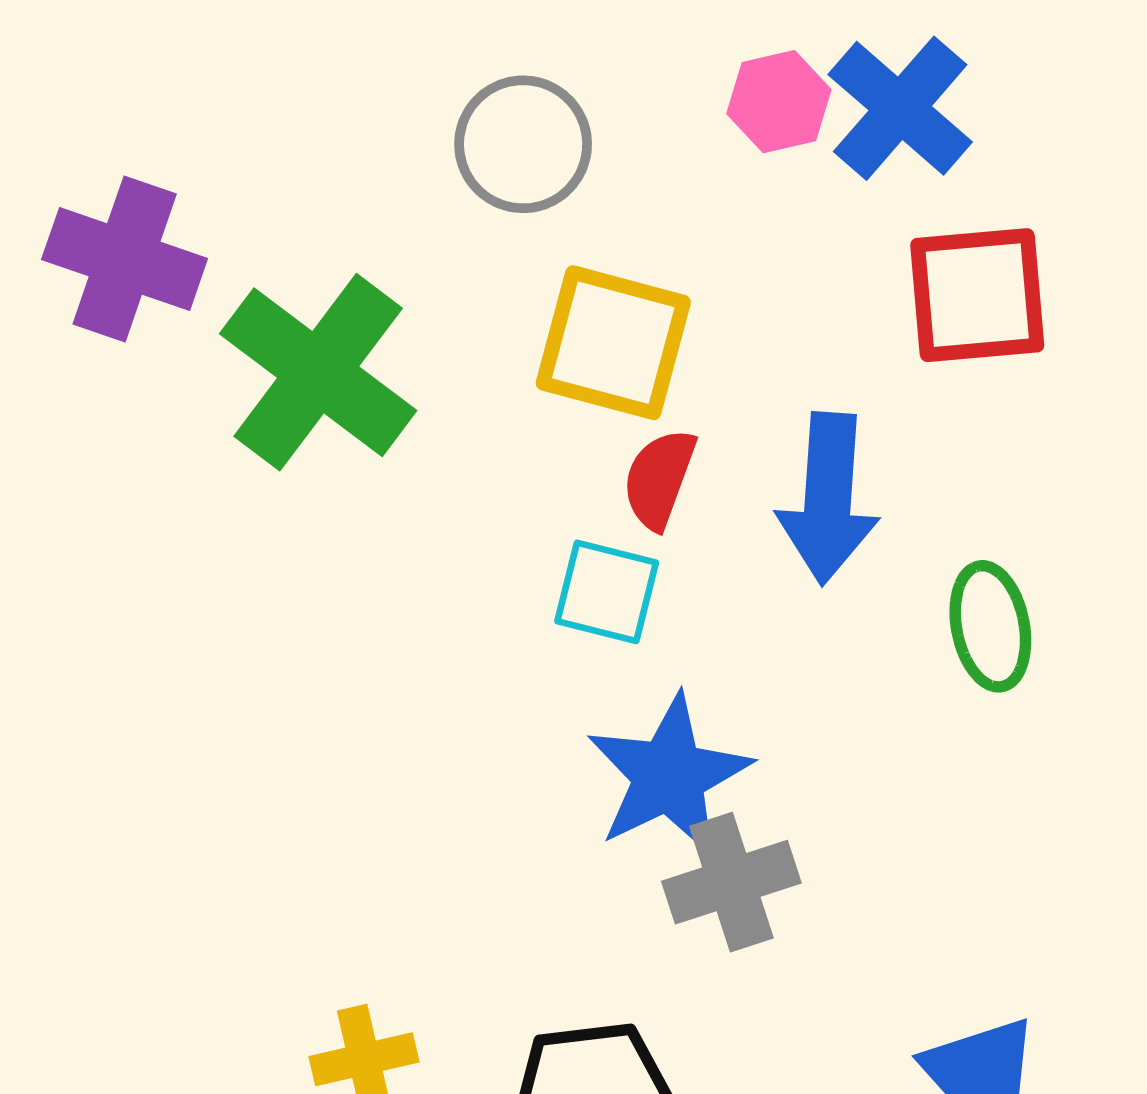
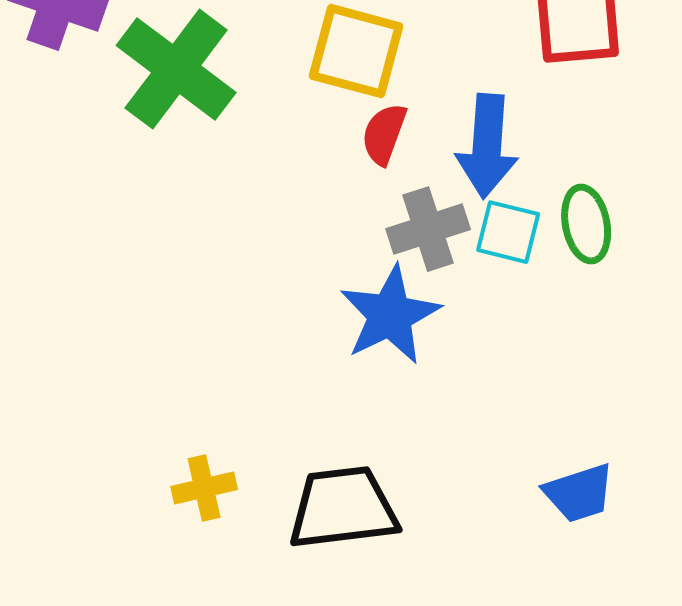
cyan square: (607, 592) -> (508, 232), moved
gray cross: (731, 882) -> (428, 229), moved

